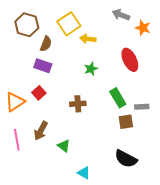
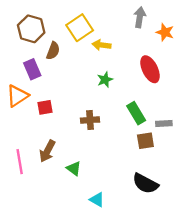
gray arrow: (121, 15) -> (140, 17), turned 78
purple rectangle: (43, 66) -> (32, 69), moved, turned 48
red square: (39, 93) -> (45, 107), turned 32
orange triangle: (15, 102) -> (17, 96), moved

